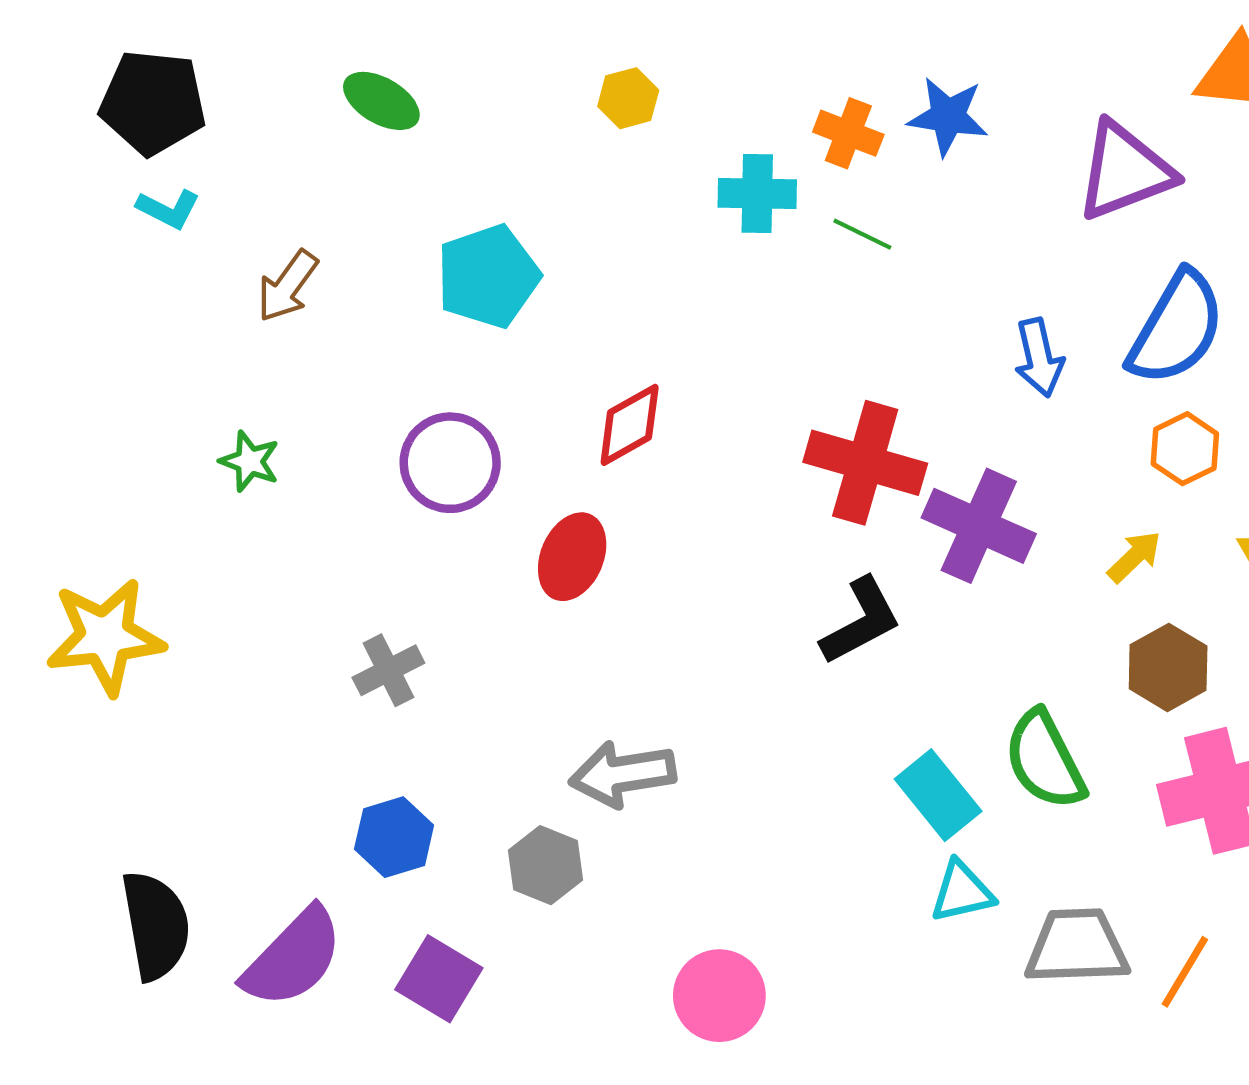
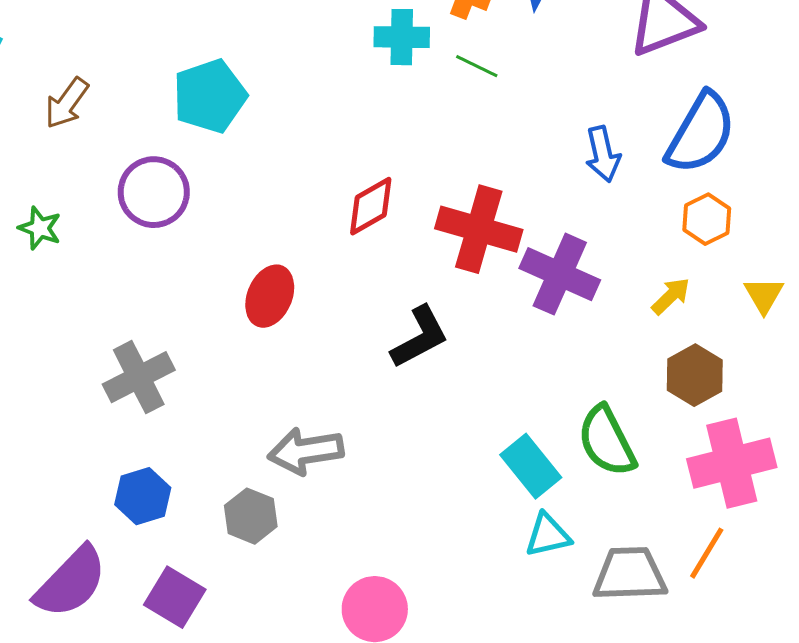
red diamond: (630, 425) -> (371, 206), moved
purple circle: (450, 463) -> (154, 192), moved
black L-shape: (861, 621) -> (420, 337), moved
gray cross: (388, 670) -> (139, 377), size x1.4
orange line: (1185, 972) -> (707, 553), moved

